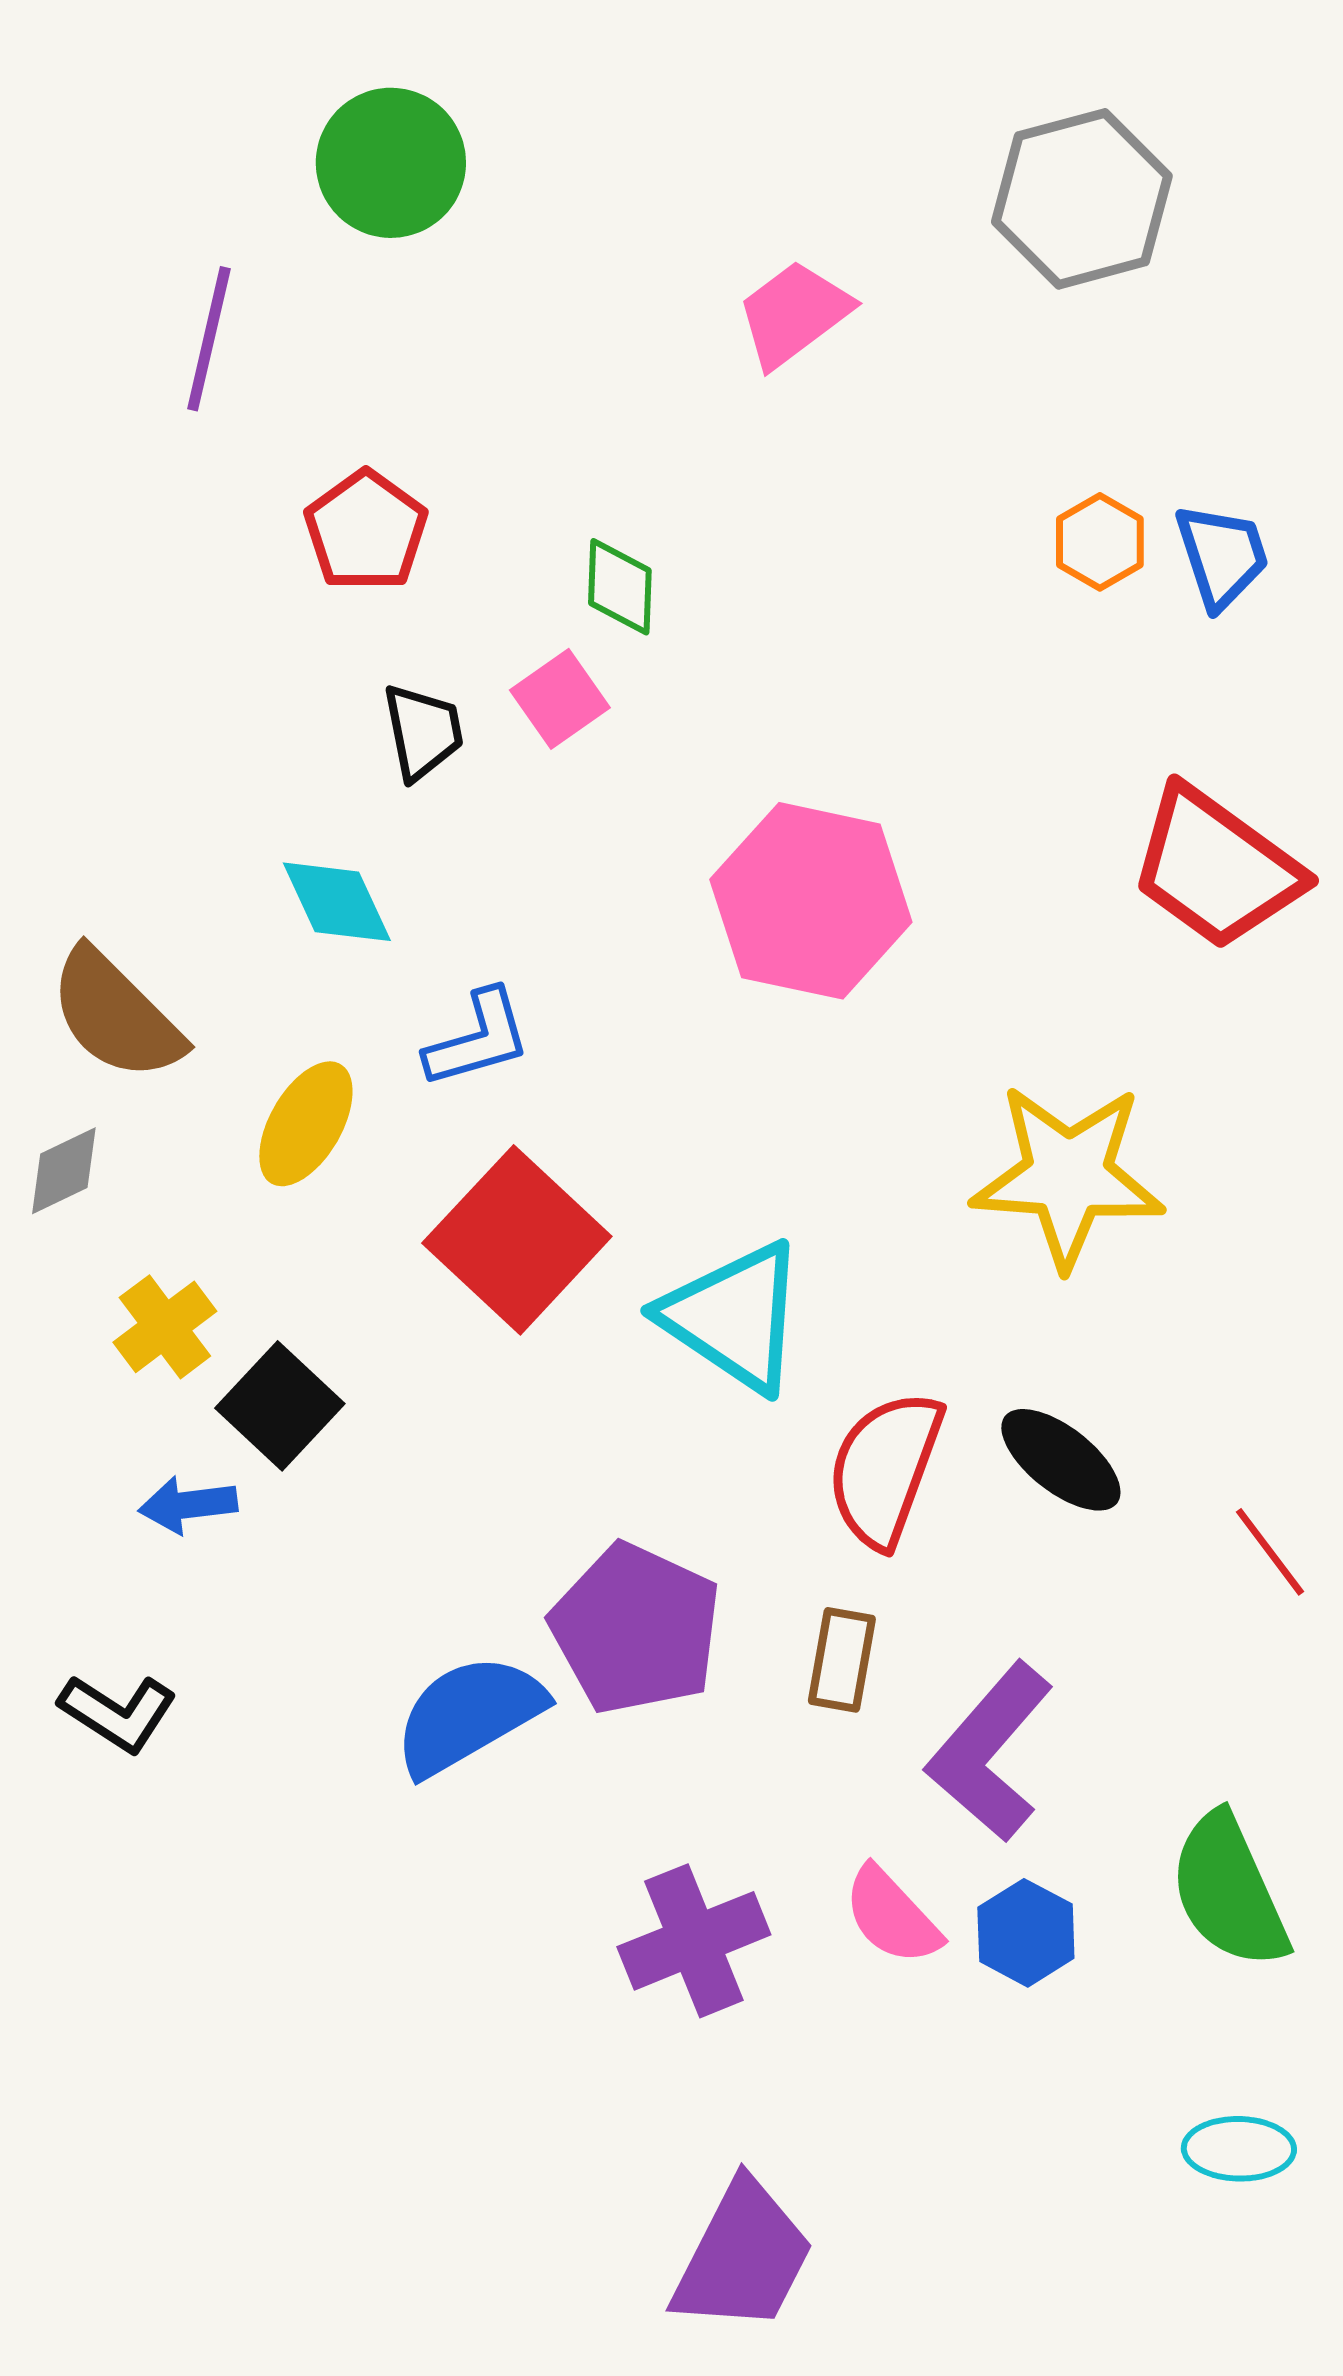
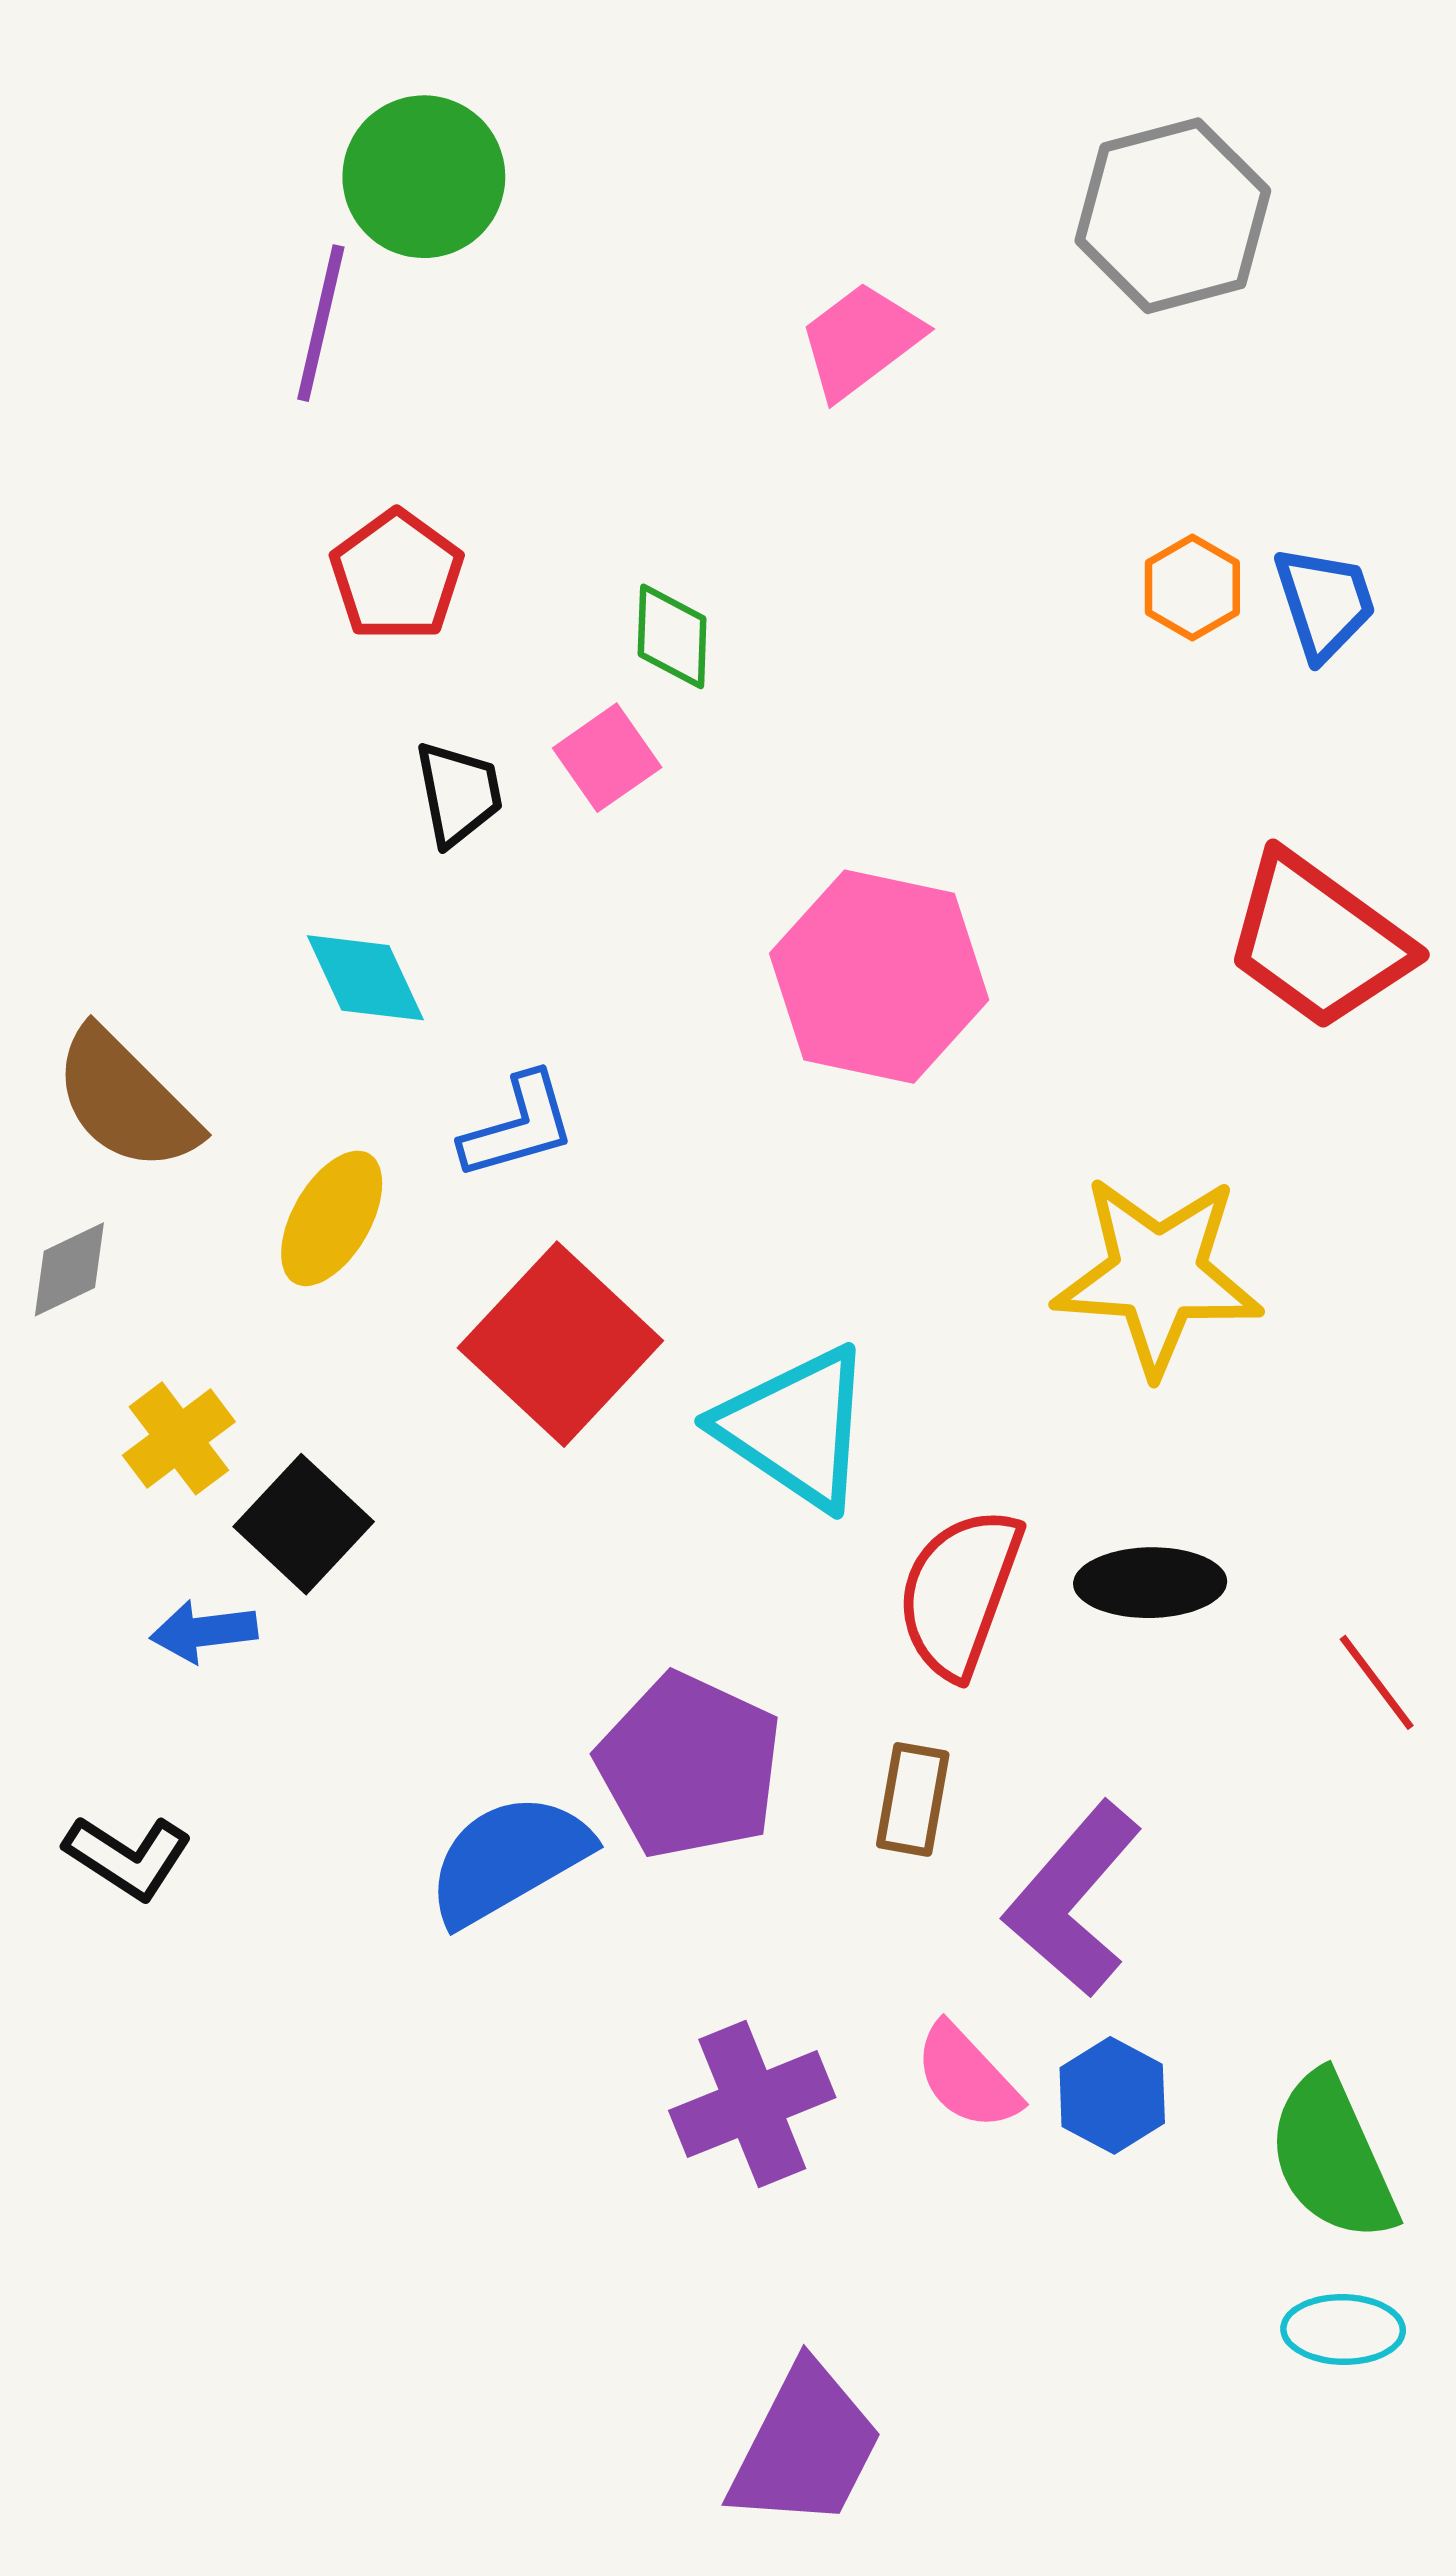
purple line: (209, 339) -> (321, 323), moved
black ellipse: (1061, 1460) -> (1150, 1583), turned -39
green semicircle: (1229, 1891) -> (1332, 2157), moved

